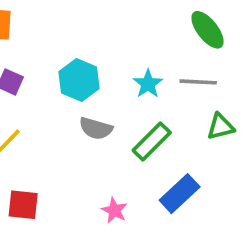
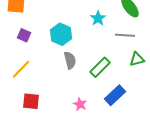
cyan star: (148, 84) -> (98, 18), moved
gray semicircle: (96, 128) -> (70, 60), turned -120

